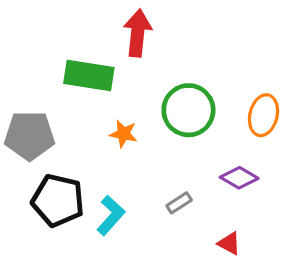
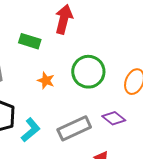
green rectangle: (89, 75) -> (30, 41), size x0.7
gray rectangle: (179, 203) -> (74, 128), size x2.0

